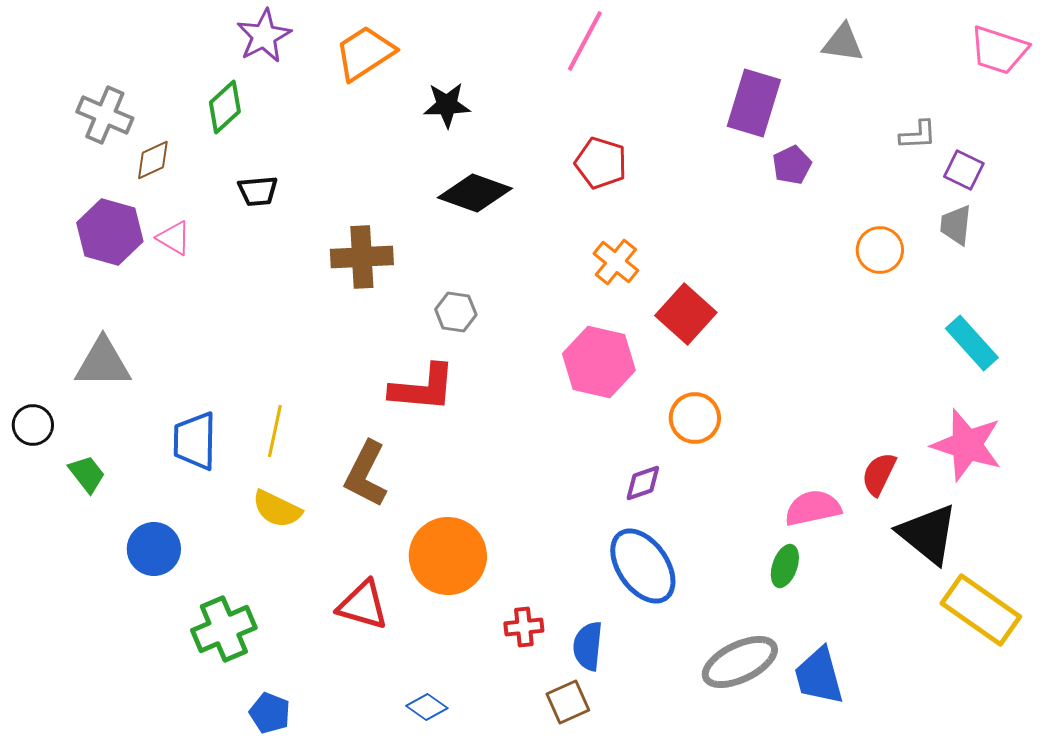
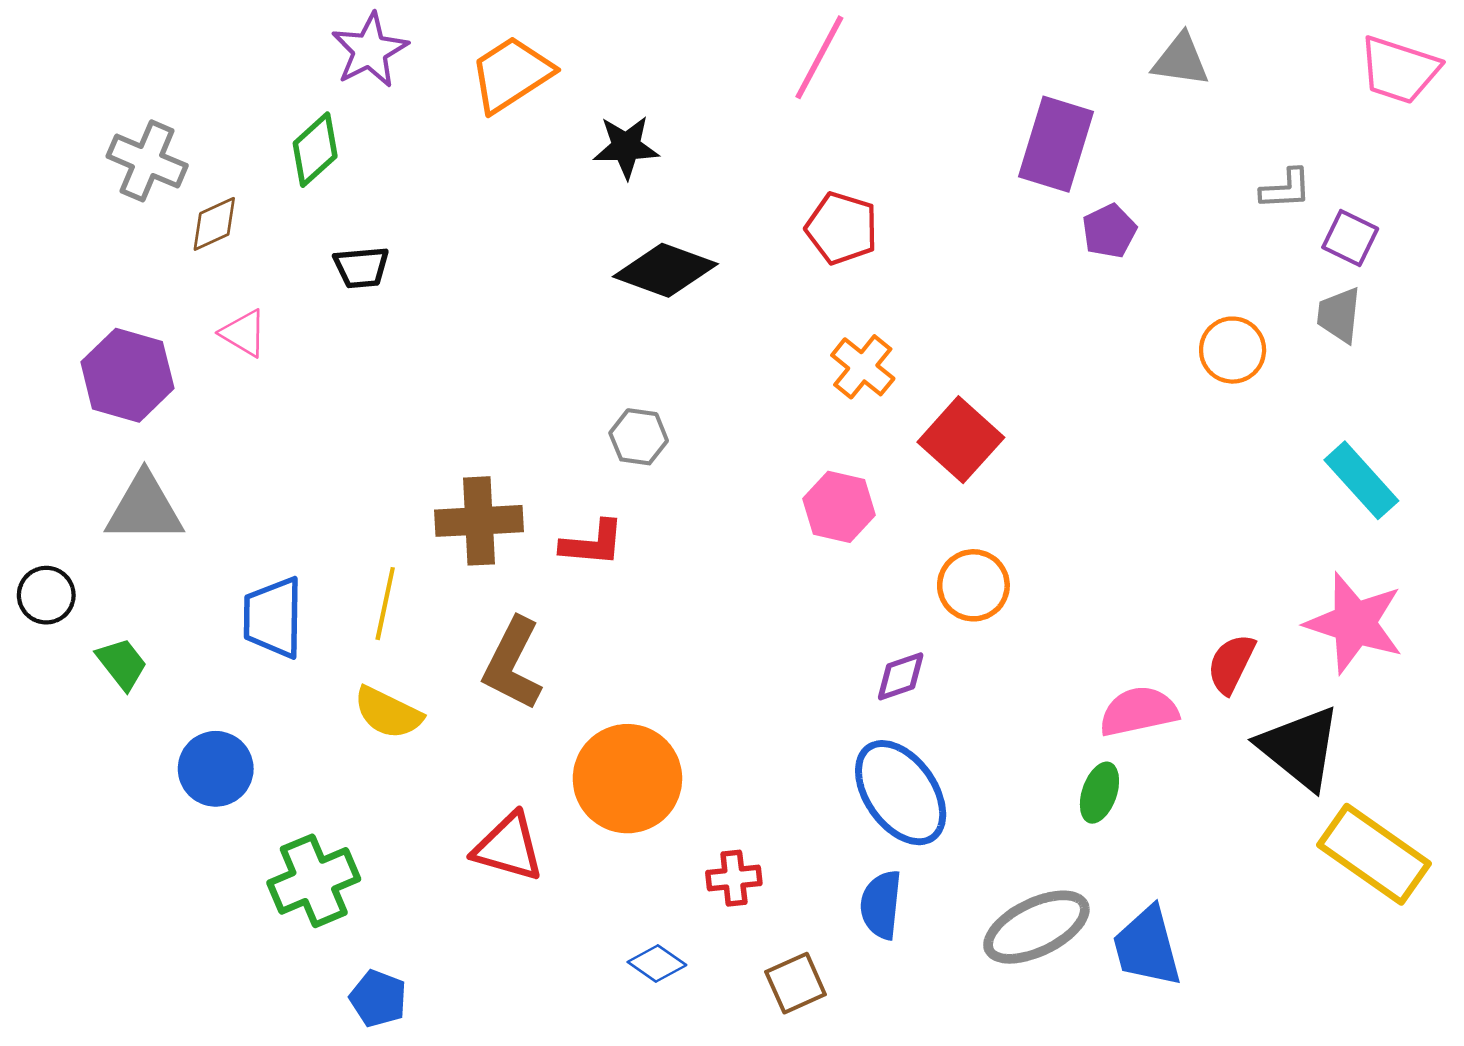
purple hexagon: (110, 232) -> (127, 375), moved
brown cross: (362, 257) -> (479, 521), moved
pink hexagon: (599, 362) -> (839, 507), size x0.7
red L-shape: (423, 388) -> (592, 543), size x0.7
blue semicircle: (588, 646) -> (881, 905), moved
blue diamond: (427, 707) -> (657, 963), moved

